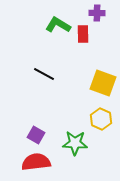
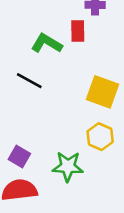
green L-shape: (58, 25) -> (47, 43), moved

